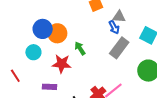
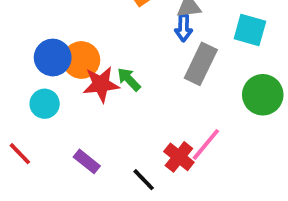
blue arrow: (114, 27) -> (184, 28), turned 40
red star: (62, 64) -> (101, 84), moved
purple rectangle: (49, 87) -> (87, 161), turned 48

